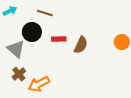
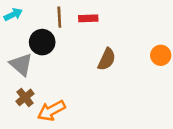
brown line: (45, 13) -> (59, 17), turned 70
red rectangle: (59, 39) -> (88, 18), moved

